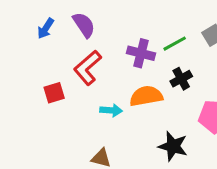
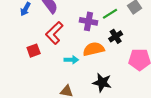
black star: (173, 146) -> (102, 83), moved

